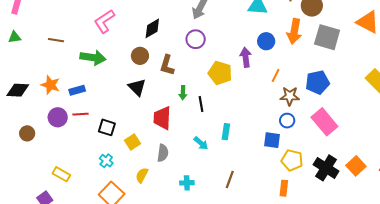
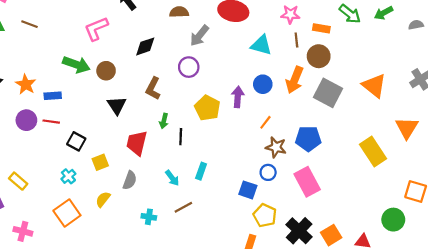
brown line: (56, 40) -> (29, 24), moved
brown circle: (140, 56) -> (106, 71), moved
brown line: (230, 180) -> (183, 207), moved, turned 30

